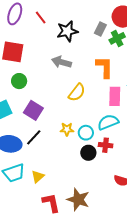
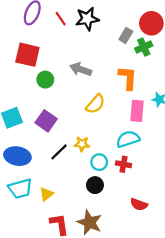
black star: (67, 31) -> (87, 19), moved
green circle: (19, 81) -> (45, 80), moved
cyan circle: (86, 133) -> (99, 162), moved
black line: (34, 137) -> (59, 152), moved
black circle: (88, 153) -> (95, 185), moved

